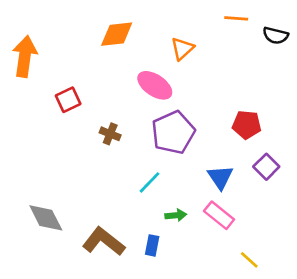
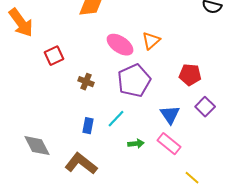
orange triangle: (182, 49) -> (151, 41), moved
orange arrow: (25, 56) -> (21, 23), turned 136
blue rectangle: (152, 245) -> (88, 126), moved

